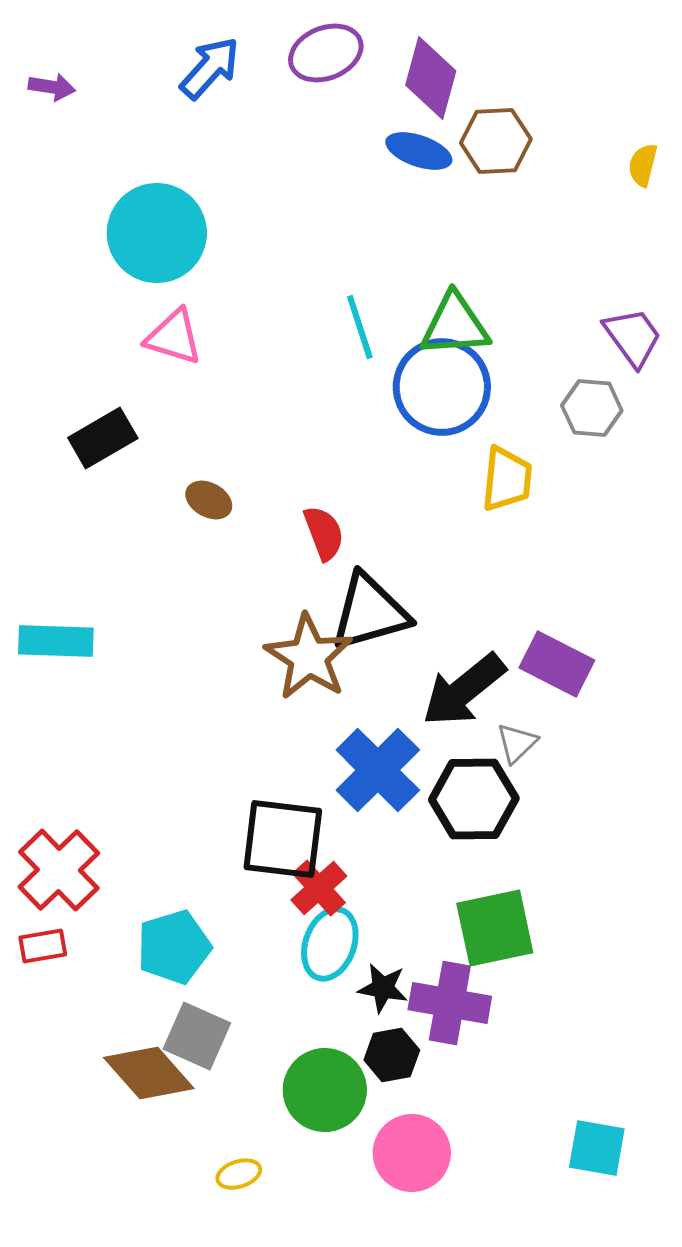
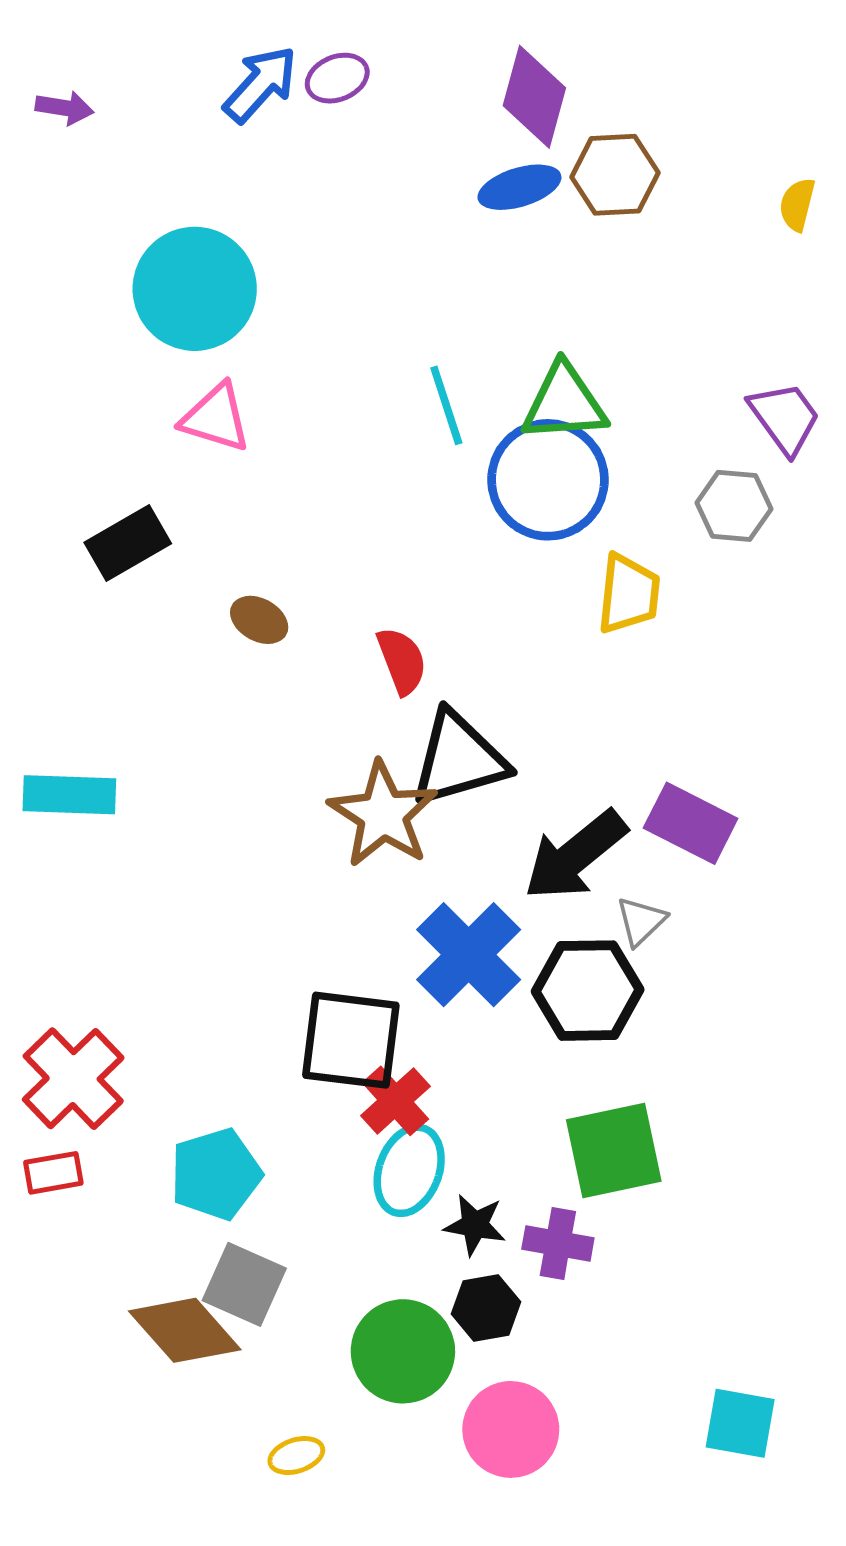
purple ellipse: (326, 53) -> (337, 78), moved, size x0.7
blue ellipse: (419, 151) -> (519, 187), turned -36
purple cross: (450, 1003) -> (558, 1244), size x0.7

